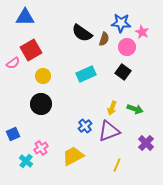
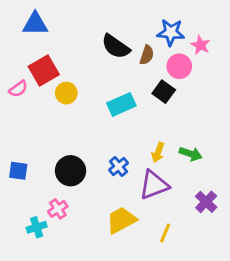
black square: (123, 72) -> (164, 92), moved
yellow circle: (43, 76) -> (66, 93), moved
black circle: (41, 104) -> (71, 171), moved
blue cross: (85, 126) -> (119, 167), moved
blue square: (13, 134) -> (18, 171), moved, turned 32
yellow trapezoid: (73, 156) -> (121, 220), moved
cyan cross: (26, 161) -> (37, 227), turned 32

